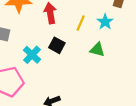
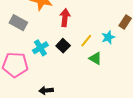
yellow line: (81, 23) -> (86, 41), moved

